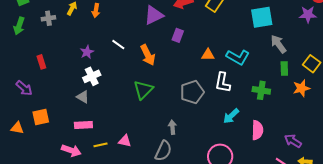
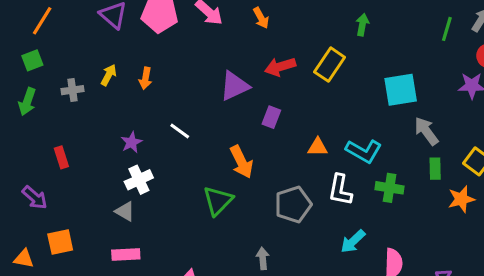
orange arrow: (148, 55) -> (241, 162), moved
green cross: (261, 90) -> (390, 188), moved

